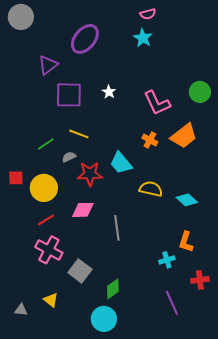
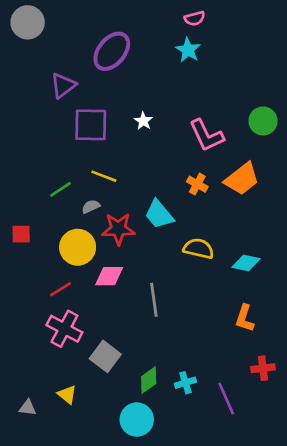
yellow circle: (44, 188) -> (78, 247), moved
cyan diamond: (187, 200) -> (246, 263), turned -30
cyan cross: (167, 260) -> (185, 383), moved

